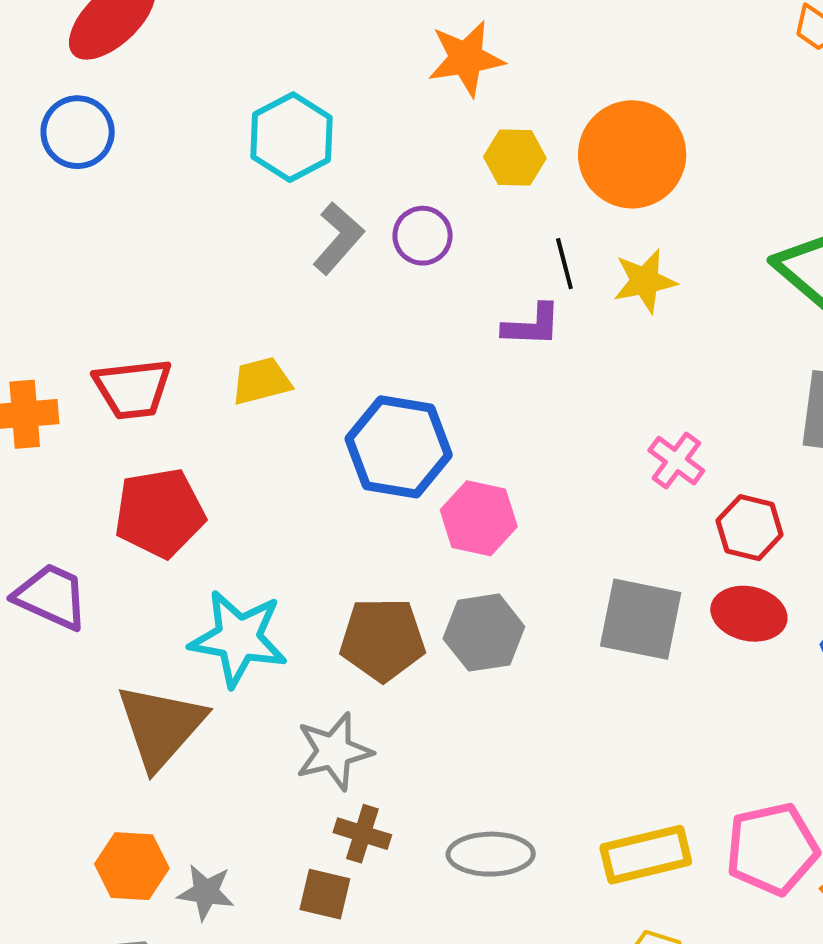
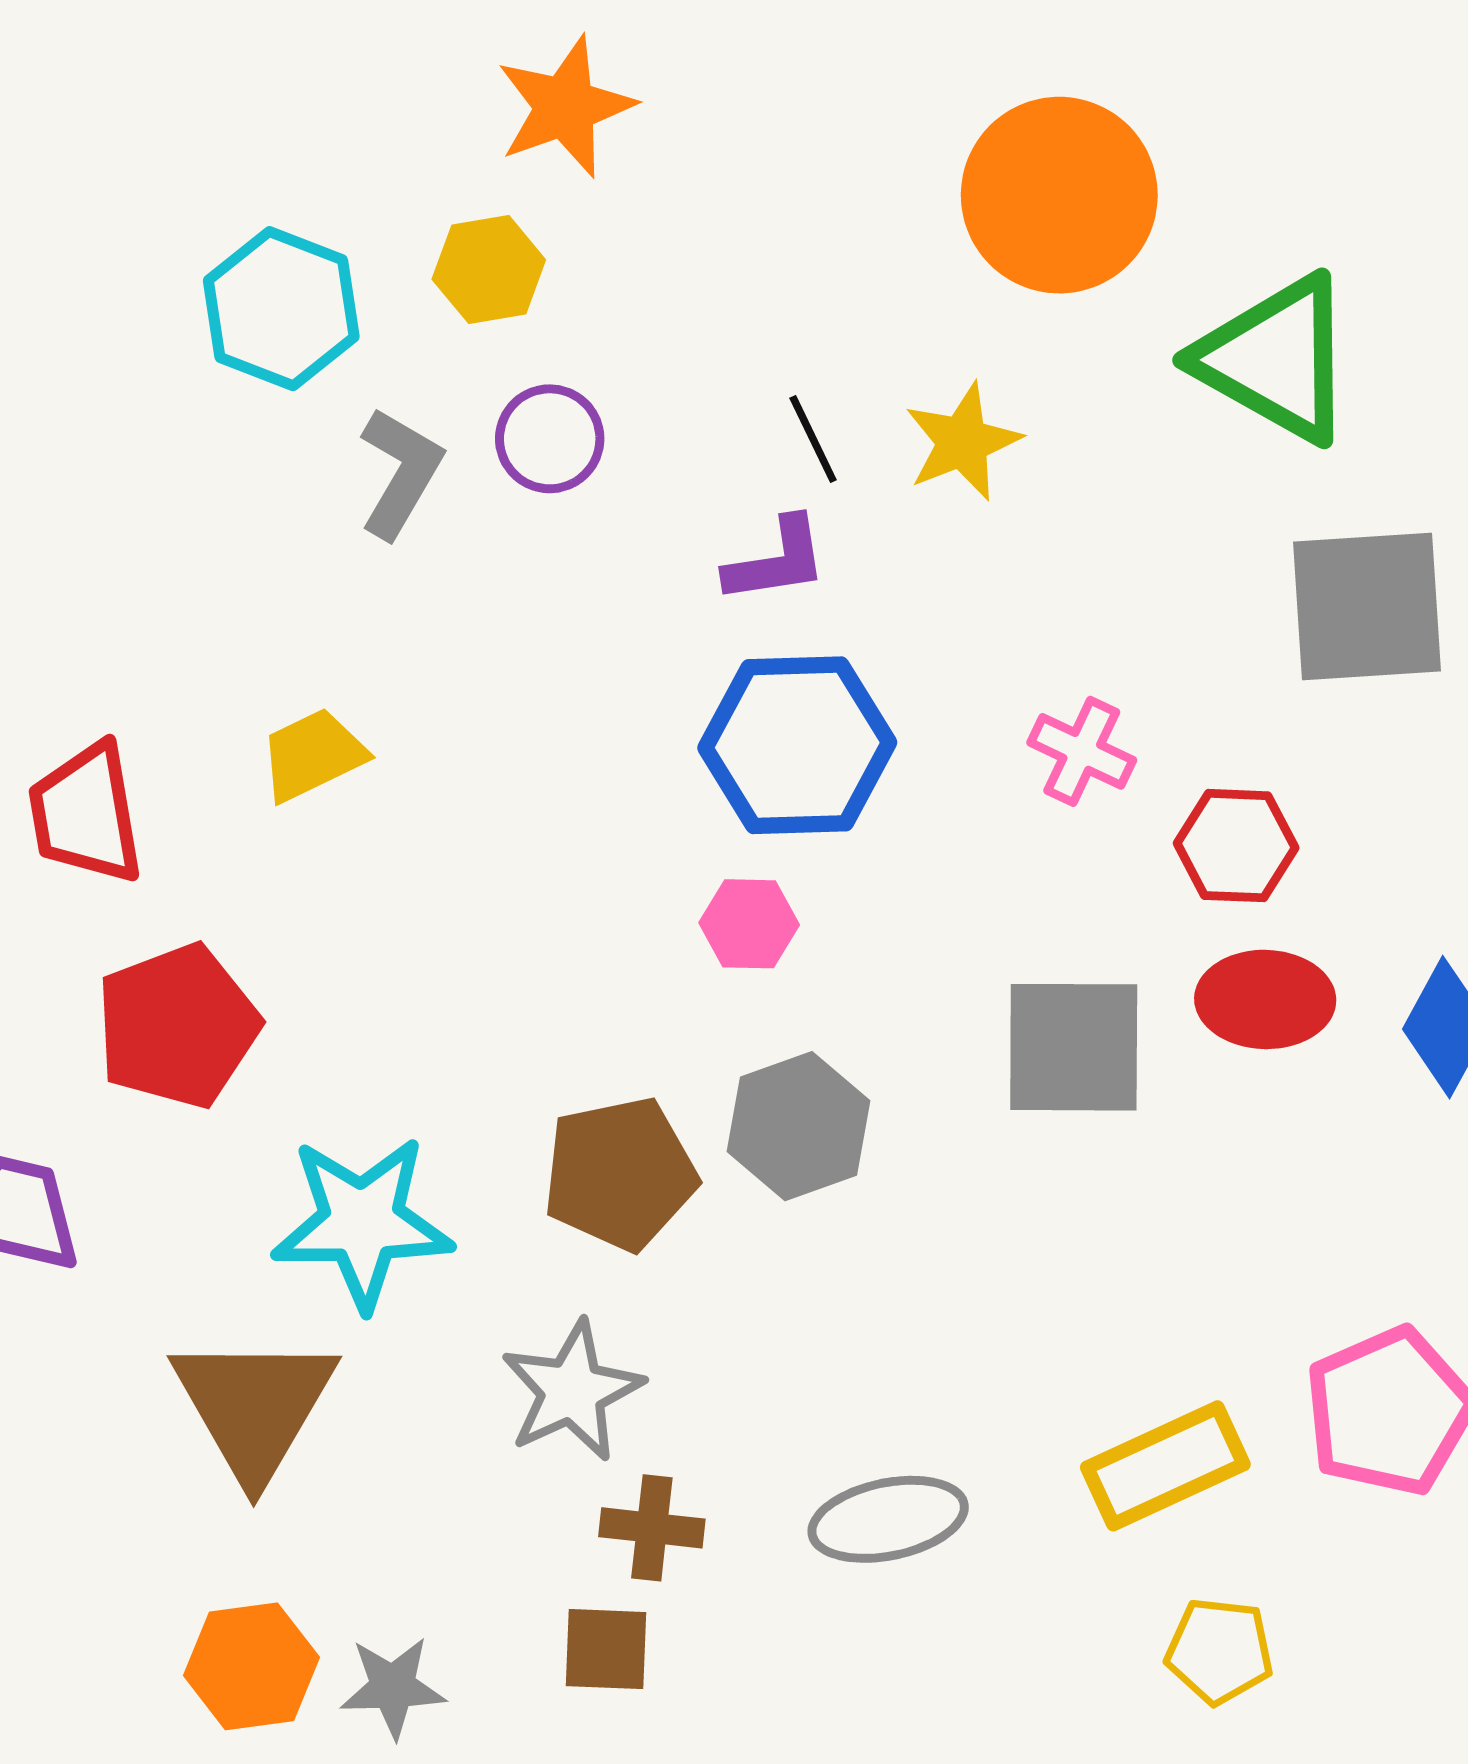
orange circle: (632, 154) -> (1059, 195), moved
yellow hexagon: (515, 157) -> (489, 270), moved
red trapezoid: (133, 389) -> (86, 814), turned 98
blue hexagon: (399, 447) -> (797, 745), moved
pink hexagon: (479, 518) -> (749, 924), size x0.7

